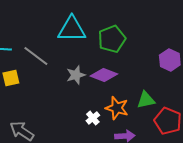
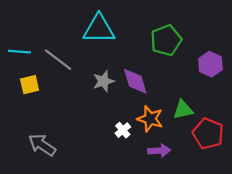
green pentagon: (112, 39) -> (166, 40), moved
purple diamond: (104, 75) -> (135, 81), turned 52

